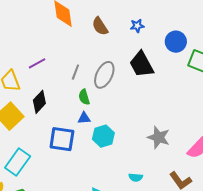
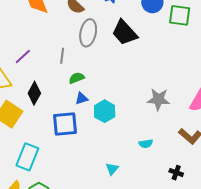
gray ellipse: (104, 75) -> (88, 33), moved
green semicircle: (84, 97) -> (77, 78), turned 98

